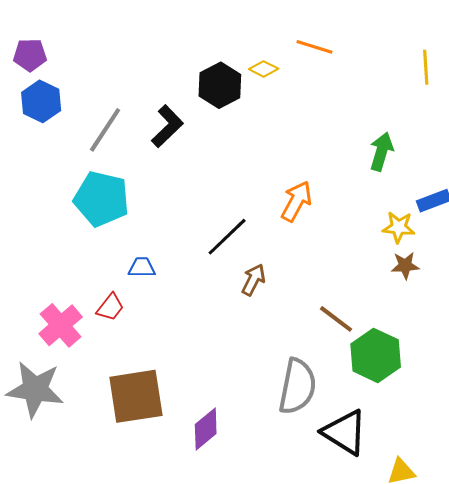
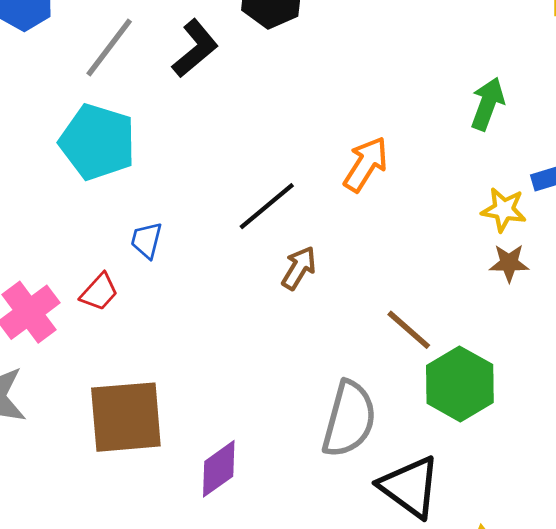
blue trapezoid: (142, 267) -> (146, 240), turned -80

